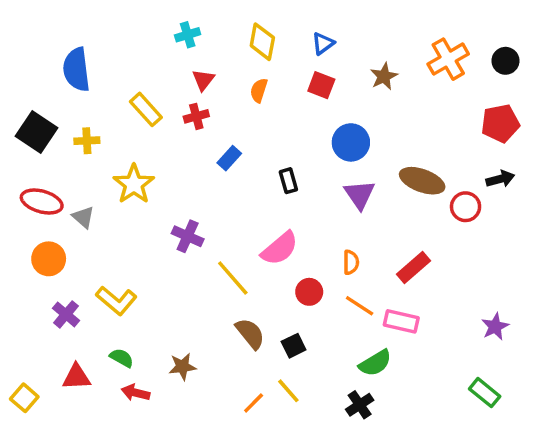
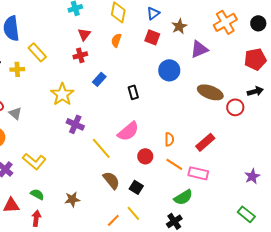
brown star: (384, 76) -> (179, 26), moved
yellow rectangle: (146, 109) -> (37, 52), moved
yellow star: (134, 184) -> (62, 94), moved
purple triangle: (360, 195) -> (199, 49), moved, turned 42
black square: (294, 346) -> (136, 187), turned -32
red arrow: (135, 393) -> (36, 218), moved, turned 84

